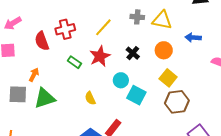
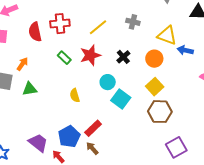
yellow triangle: (162, 20) -> (167, 35), moved
green triangle: (45, 98) -> (30, 89), size x0.7

